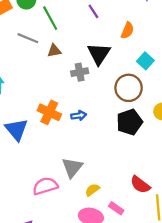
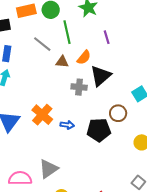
orange semicircle: (127, 30) -> (84, 57), moved
brown circle: (129, 88) -> (118, 113), size x0.7
black pentagon: (129, 122) -> (99, 130), moved

